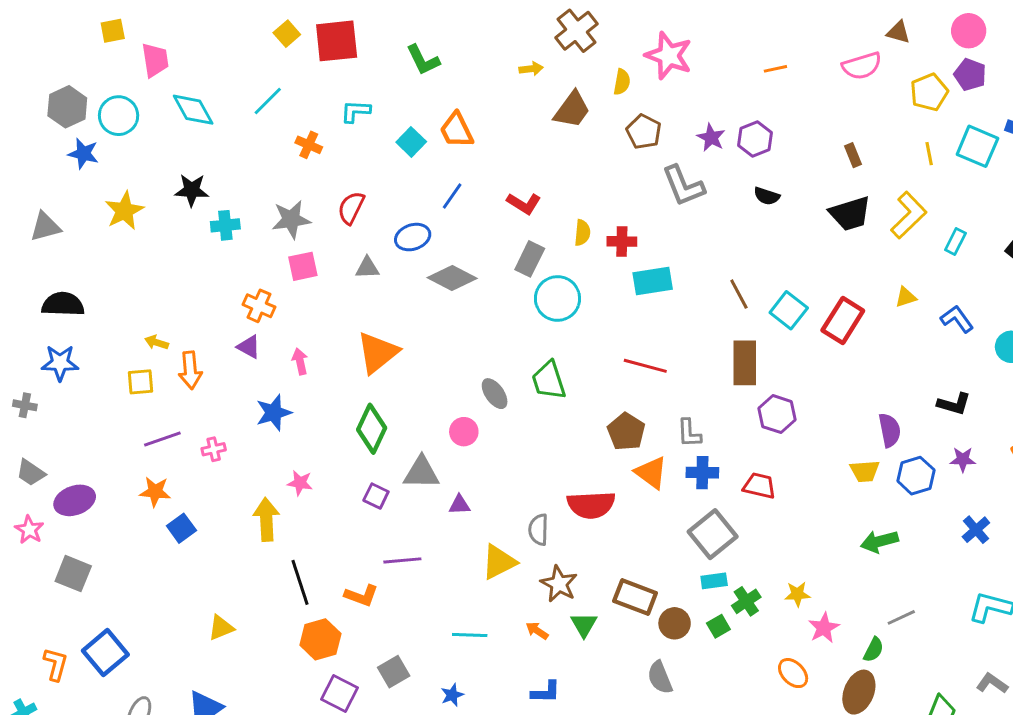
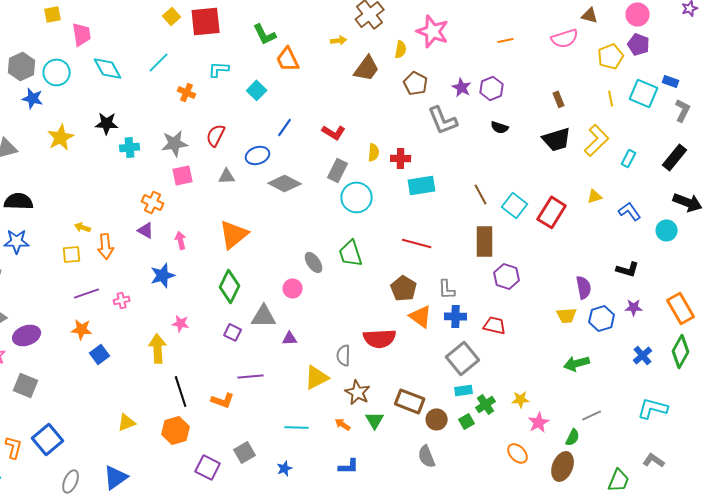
orange trapezoid: (457, 130) -> (288, 59), moved
orange hexagon: (320, 639) -> (176, 430), moved

